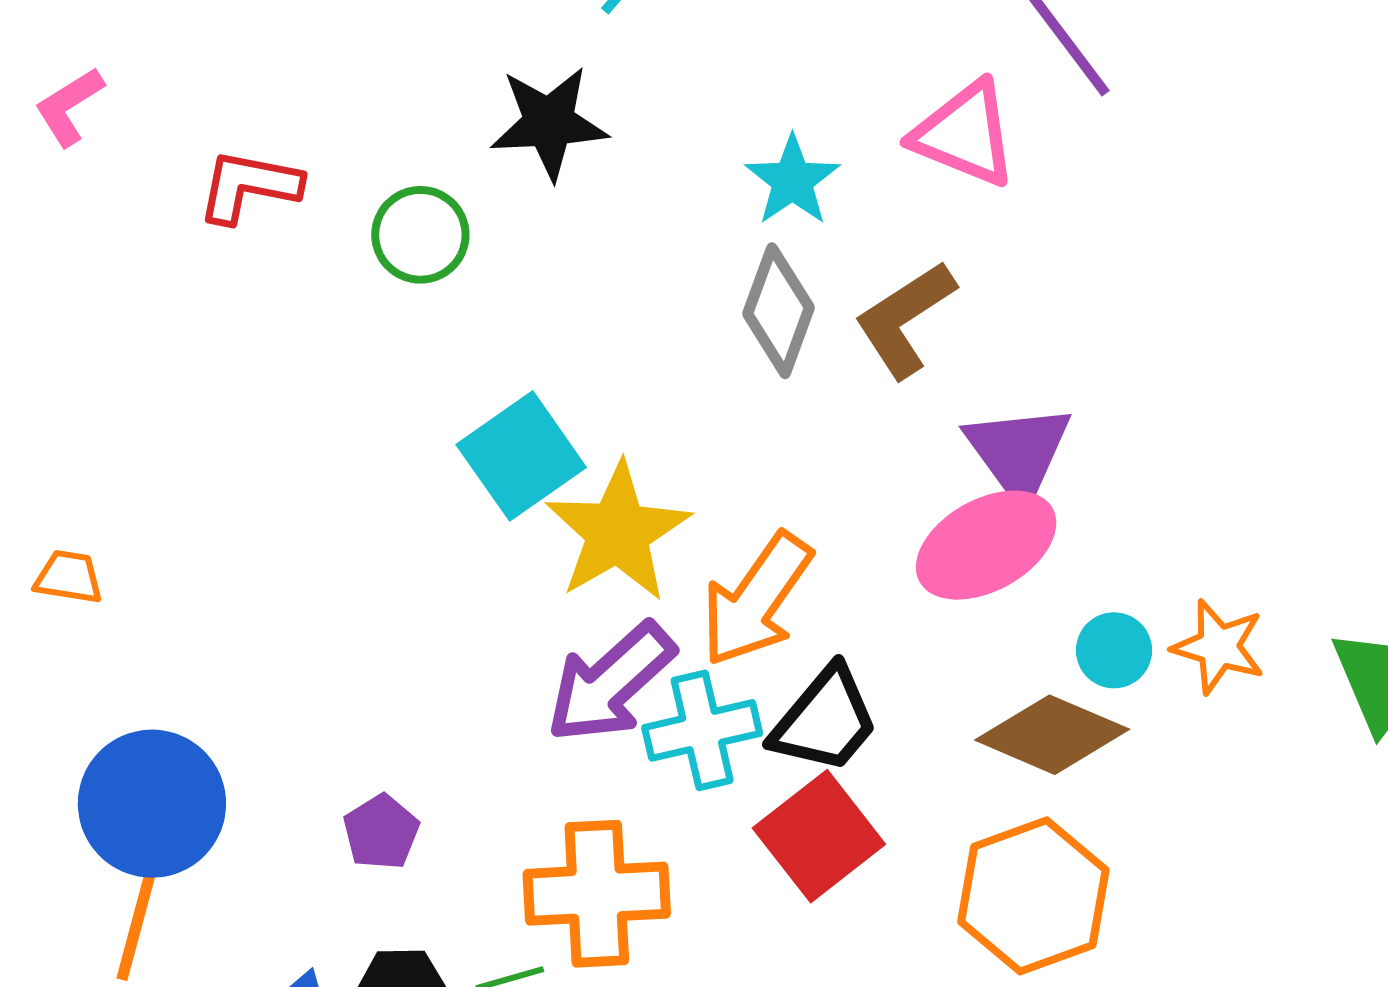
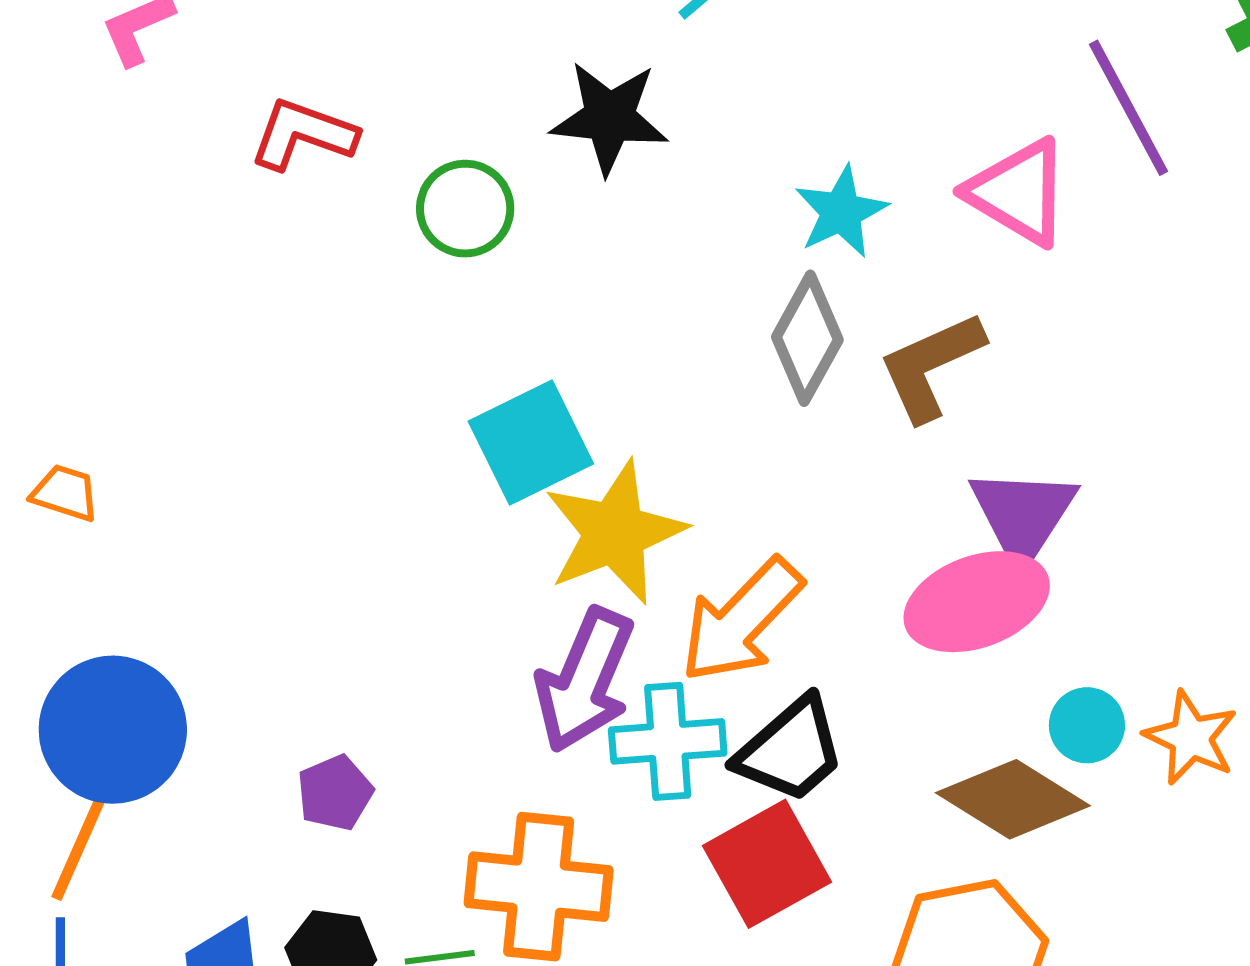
purple arrow: (611, 683) -> (585, 680), turned -34

